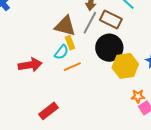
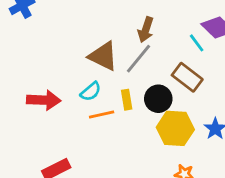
brown rectangle: (111, 20) -> (187, 77), moved
yellow rectangle: (70, 43) -> (127, 100), moved
black circle: (109, 48) -> (158, 99), size x0.7

